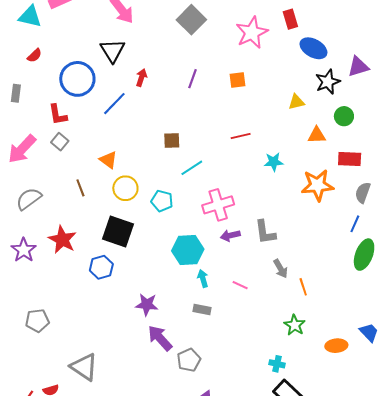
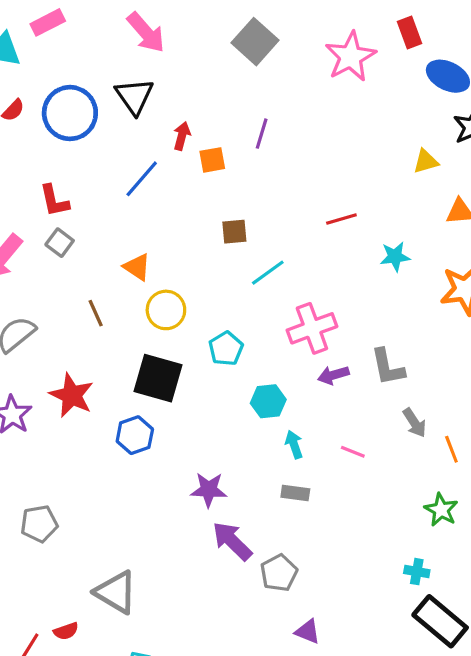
blue circle: (77, 79) -> (70, 113), moved
orange square: (238, 80) -> (212, 160), moved
cyan pentagon: (162, 201) -> (226, 349), moved, turned 30
cyan hexagon: (188, 250) -> (268, 401), size x0.7

